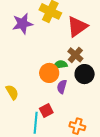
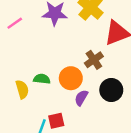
brown cross: (75, 55) -> (94, 60), moved
green semicircle: (60, 65) -> (42, 79), moved

